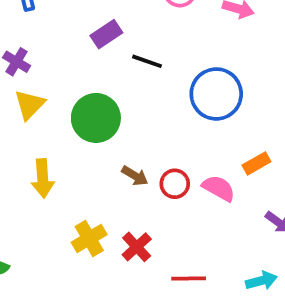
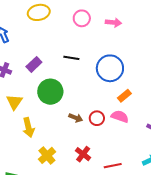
purple rectangle: (106, 34) -> (34, 64), moved
yellow triangle: (29, 105) -> (14, 102), moved
orange rectangle: (256, 163) -> (124, 96), moved
yellow cross: (89, 238) -> (47, 155), moved

